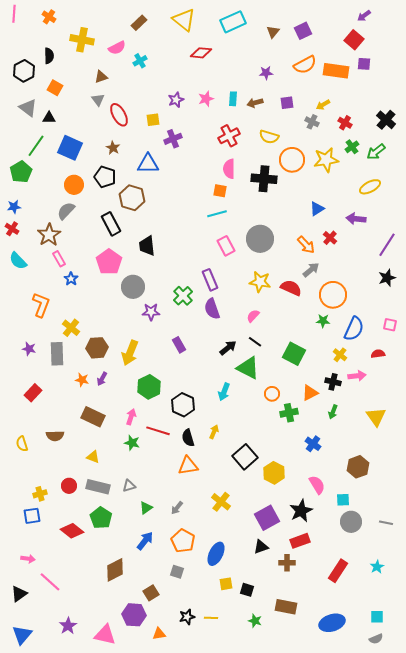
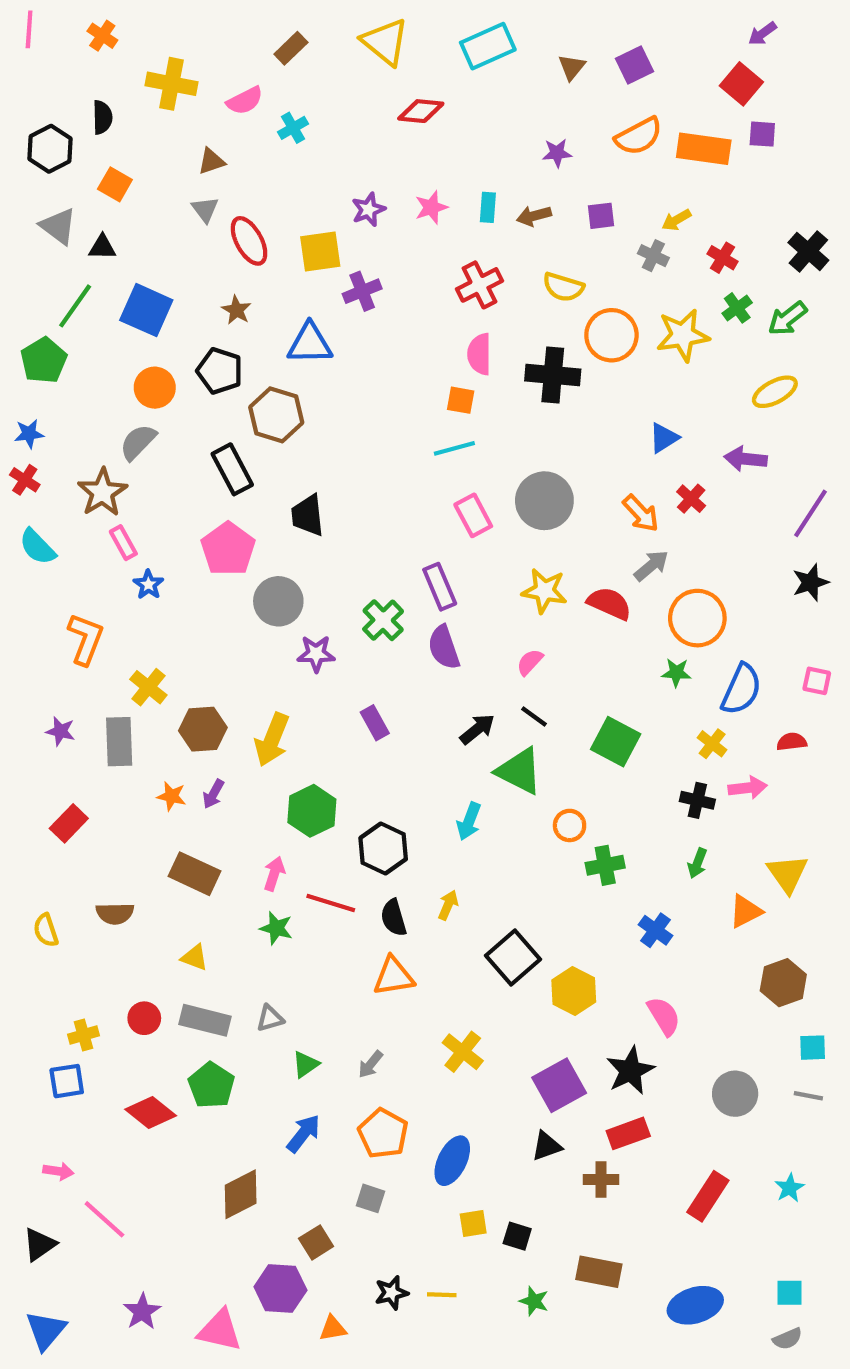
yellow square: (153, 120) -> (320, 251), size x1.5
orange triangle: (310, 393) -> (746, 911), moved
brown hexagon: (358, 467) -> (783, 983), moved
cyan square: (343, 500) -> (813, 1048), moved

